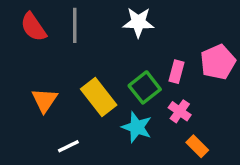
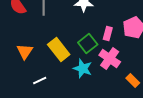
pink cross: (180, 111) -> (110, 58), size x1.5
orange rectangle: (197, 146) -> (133, 80), moved

